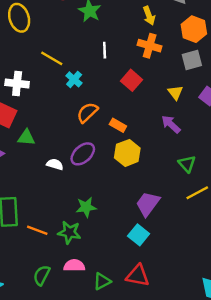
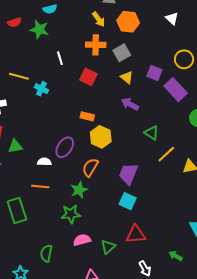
yellow arrow: (149, 16) -> (99, 19), moved
gray square: (192, 60) -> (122, 53), moved
orange semicircle: (87, 113) -> (90, 167), moved
orange line: (37, 230) -> (40, 187), moved
green semicircle: (42, 275) -> (46, 253), moved

